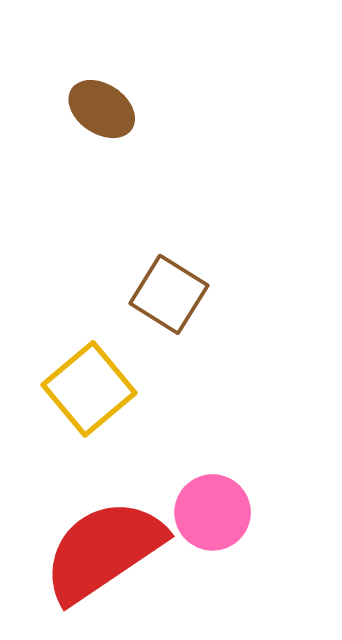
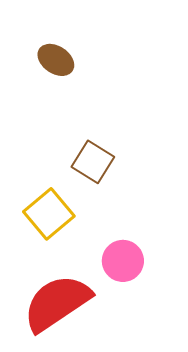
pink circle: (213, 512) -> (123, 261), moved

